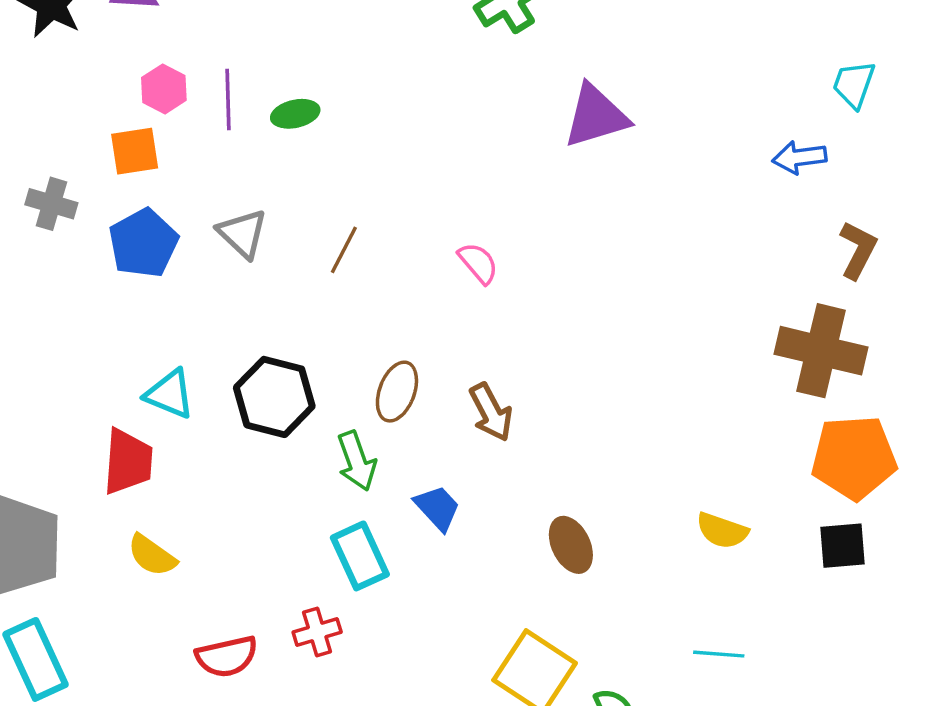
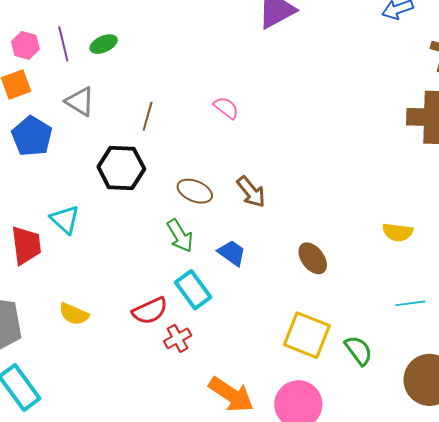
gray triangle: (242, 233) -> (80, 102), moved
brown ellipse: (397, 392) -> (195, 191), turned -76
cyan triangle: (170, 394) -> (65, 219), turned 32
black hexagon: (274, 397) -> (121, 168), moved
red trapezoid: (128, 462) -> (26, 245), moved
red semicircle: (227, 656) -> (150, 311), moved

